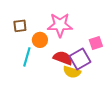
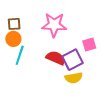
orange circle: (40, 40) -> (13, 39), moved
yellow semicircle: (72, 72) -> (74, 78), moved, turned -30

